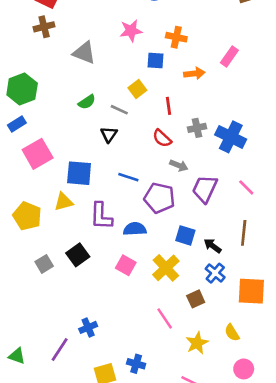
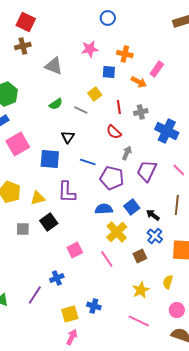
pink rectangle: (229, 57) -> (157, 69), moved
orange arrow: (194, 73) -> (139, 82), turned 35
gray cross: (197, 128) -> (141, 112), moved
black triangle: (109, 134) -> (68, 137), moved
gray arrow: (179, 165) -> (127, 153), turned -88
yellow triangle: (64, 202) -> (38, 198), moved
blue semicircle: (135, 229) -> (104, 209), moved
blue square: (185, 235) -> (132, 207), turned 35
gray square: (44, 264) -> (23, 229), turned 32
pink square: (126, 265) -> (75, 250), moved, turned 35
pink line: (165, 318) -> (107, 259), moved
yellow semicircle: (232, 333) -> (168, 282), turned 48

